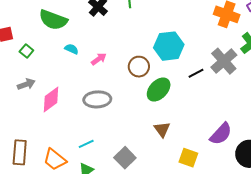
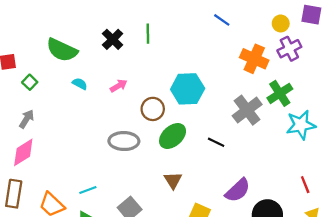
pink arrow: (99, 59) -> (119, 86), moved
black line: (196, 73) -> (216, 142), moved, turned 49
gray arrow: (26, 84) -> (27, 119), turned -42
gray ellipse: (97, 99) -> (124, 141), moved
pink diamond: (51, 100) -> (23, 152), moved

